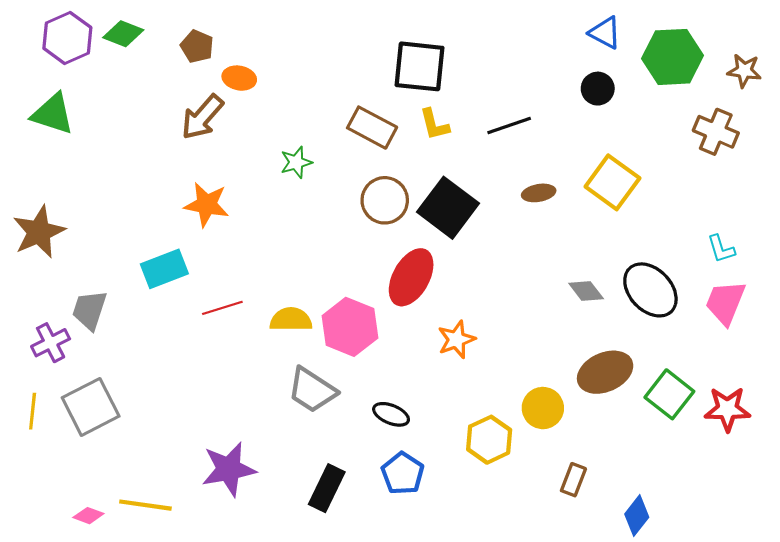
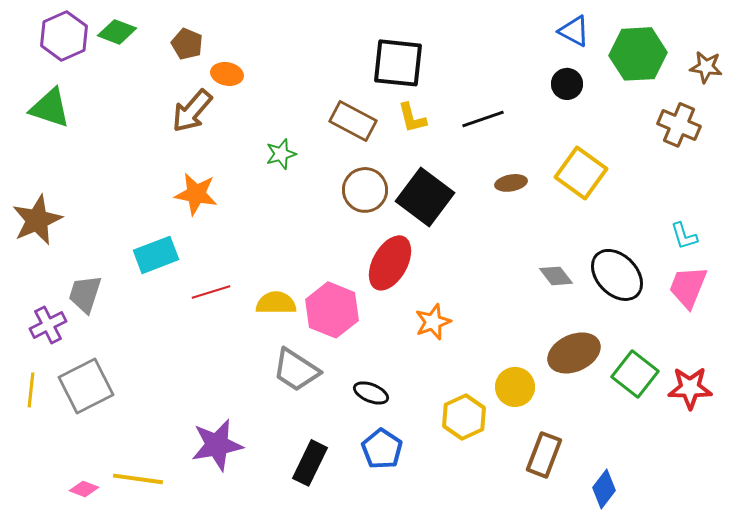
brown rectangle: (573, 480) -> (544, 455), size x1.4

